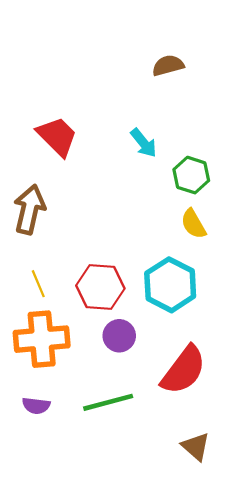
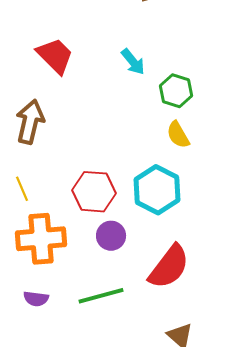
yellow line: (38, 284) -> (22, 189), moved

